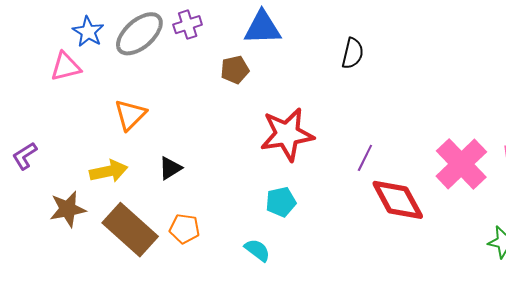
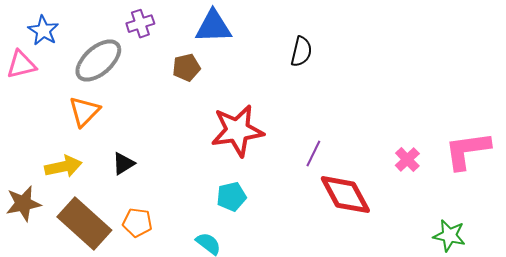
gray ellipse: (139, 34) -> (98, 61), moved
pink cross: (461, 164) -> (407, 160), size x0.5

